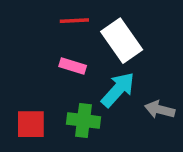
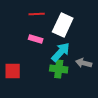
white rectangle: (122, 41) -> (63, 25), turned 60
green cross: (83, 120) -> (59, 69), moved

